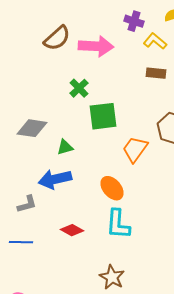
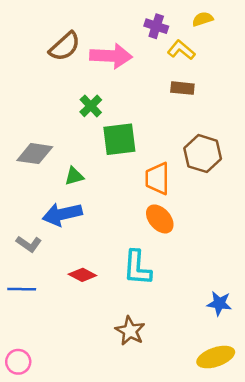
orange trapezoid: (135, 149) -> (157, 179), turned -36
orange ellipse: (112, 188) -> (160, 219), moved
gray L-shape: (27, 204) -> (29, 244), turned 50

